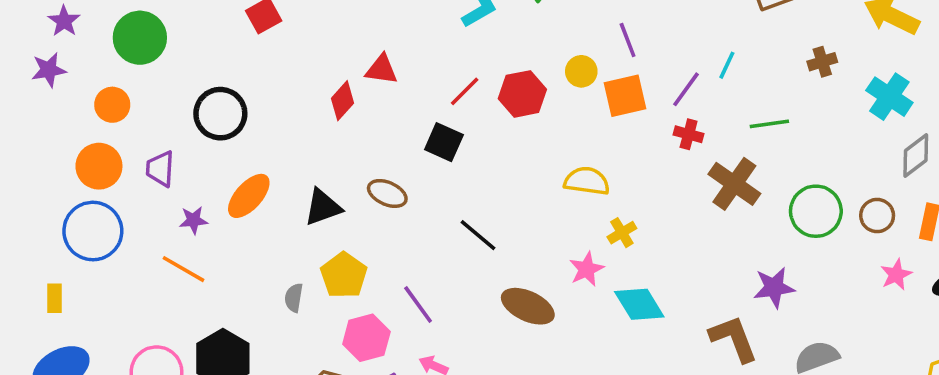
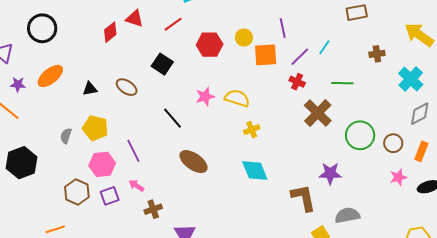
purple line: (628, 40) -> (283, 28), moved
red line: (465, 91) -> (173, 24), moved
black triangle: (323, 207) -> (90, 89), size x0.7
pink star: (587, 269) -> (205, 97), moved
yellow pentagon: (344, 275) -> (95, 128), turned -30

